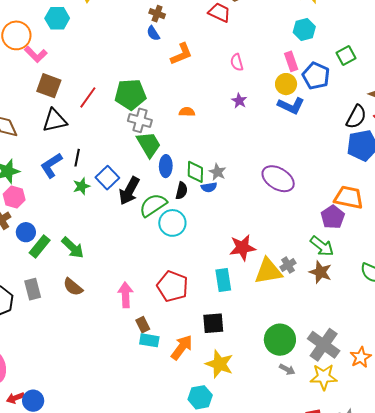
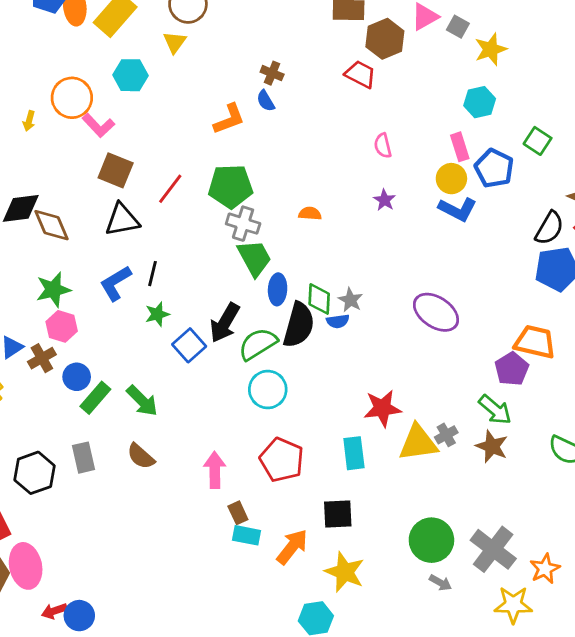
orange L-shape: (181, 54) -> (229, 119), moved
green square: (346, 56) -> (538, 141), turned -30
blue square: (107, 178) -> (189, 345), moved
black semicircle: (182, 191) -> (299, 325), size x1.8
cyan circle: (172, 223) -> (268, 390), moved
yellow star: (324, 377) -> (513, 605), moved

